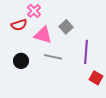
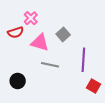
black circle: (21, 61) -> (18, 81), moved

